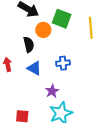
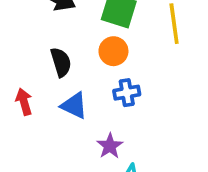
orange circle: (43, 30) -> (113, 51), moved

